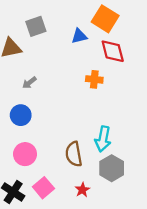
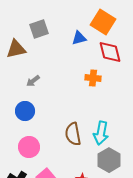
brown semicircle: (74, 154) -> (73, 134), moved

